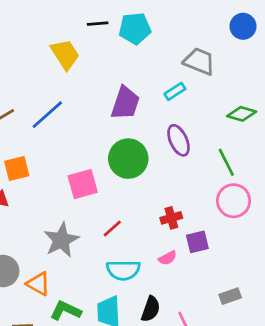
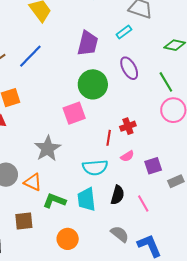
pink square: (83, 184) -> (74, 113), moved
red line: (112, 229) -> (109, 138), moved, turned -35
purple square: (197, 242) -> (153, 166), moved

